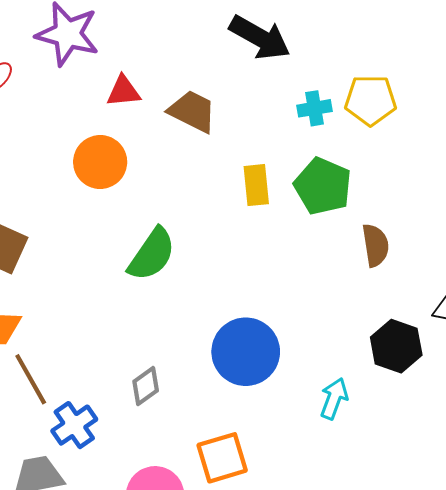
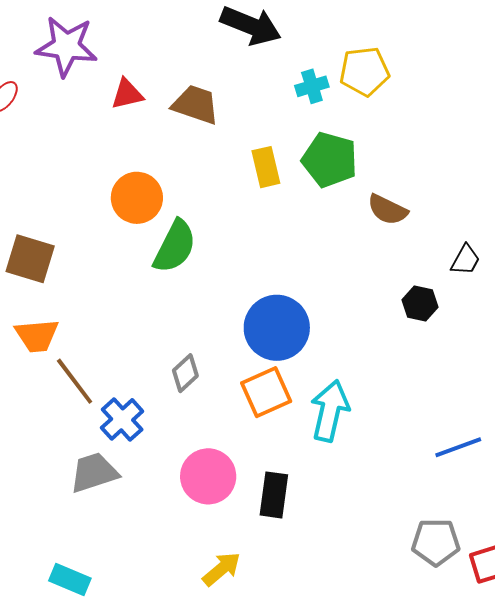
orange circle: (100, 162) -> (137, 198), moved
brown semicircle: (375, 245) -> (388, 210), turned 132
black hexagon: (396, 346) -> (420, 303), size x0.7
cyan arrow: (334, 399) -> (330, 411), moved, size x1.5
orange square: (222, 458) -> (266, 392), moved

